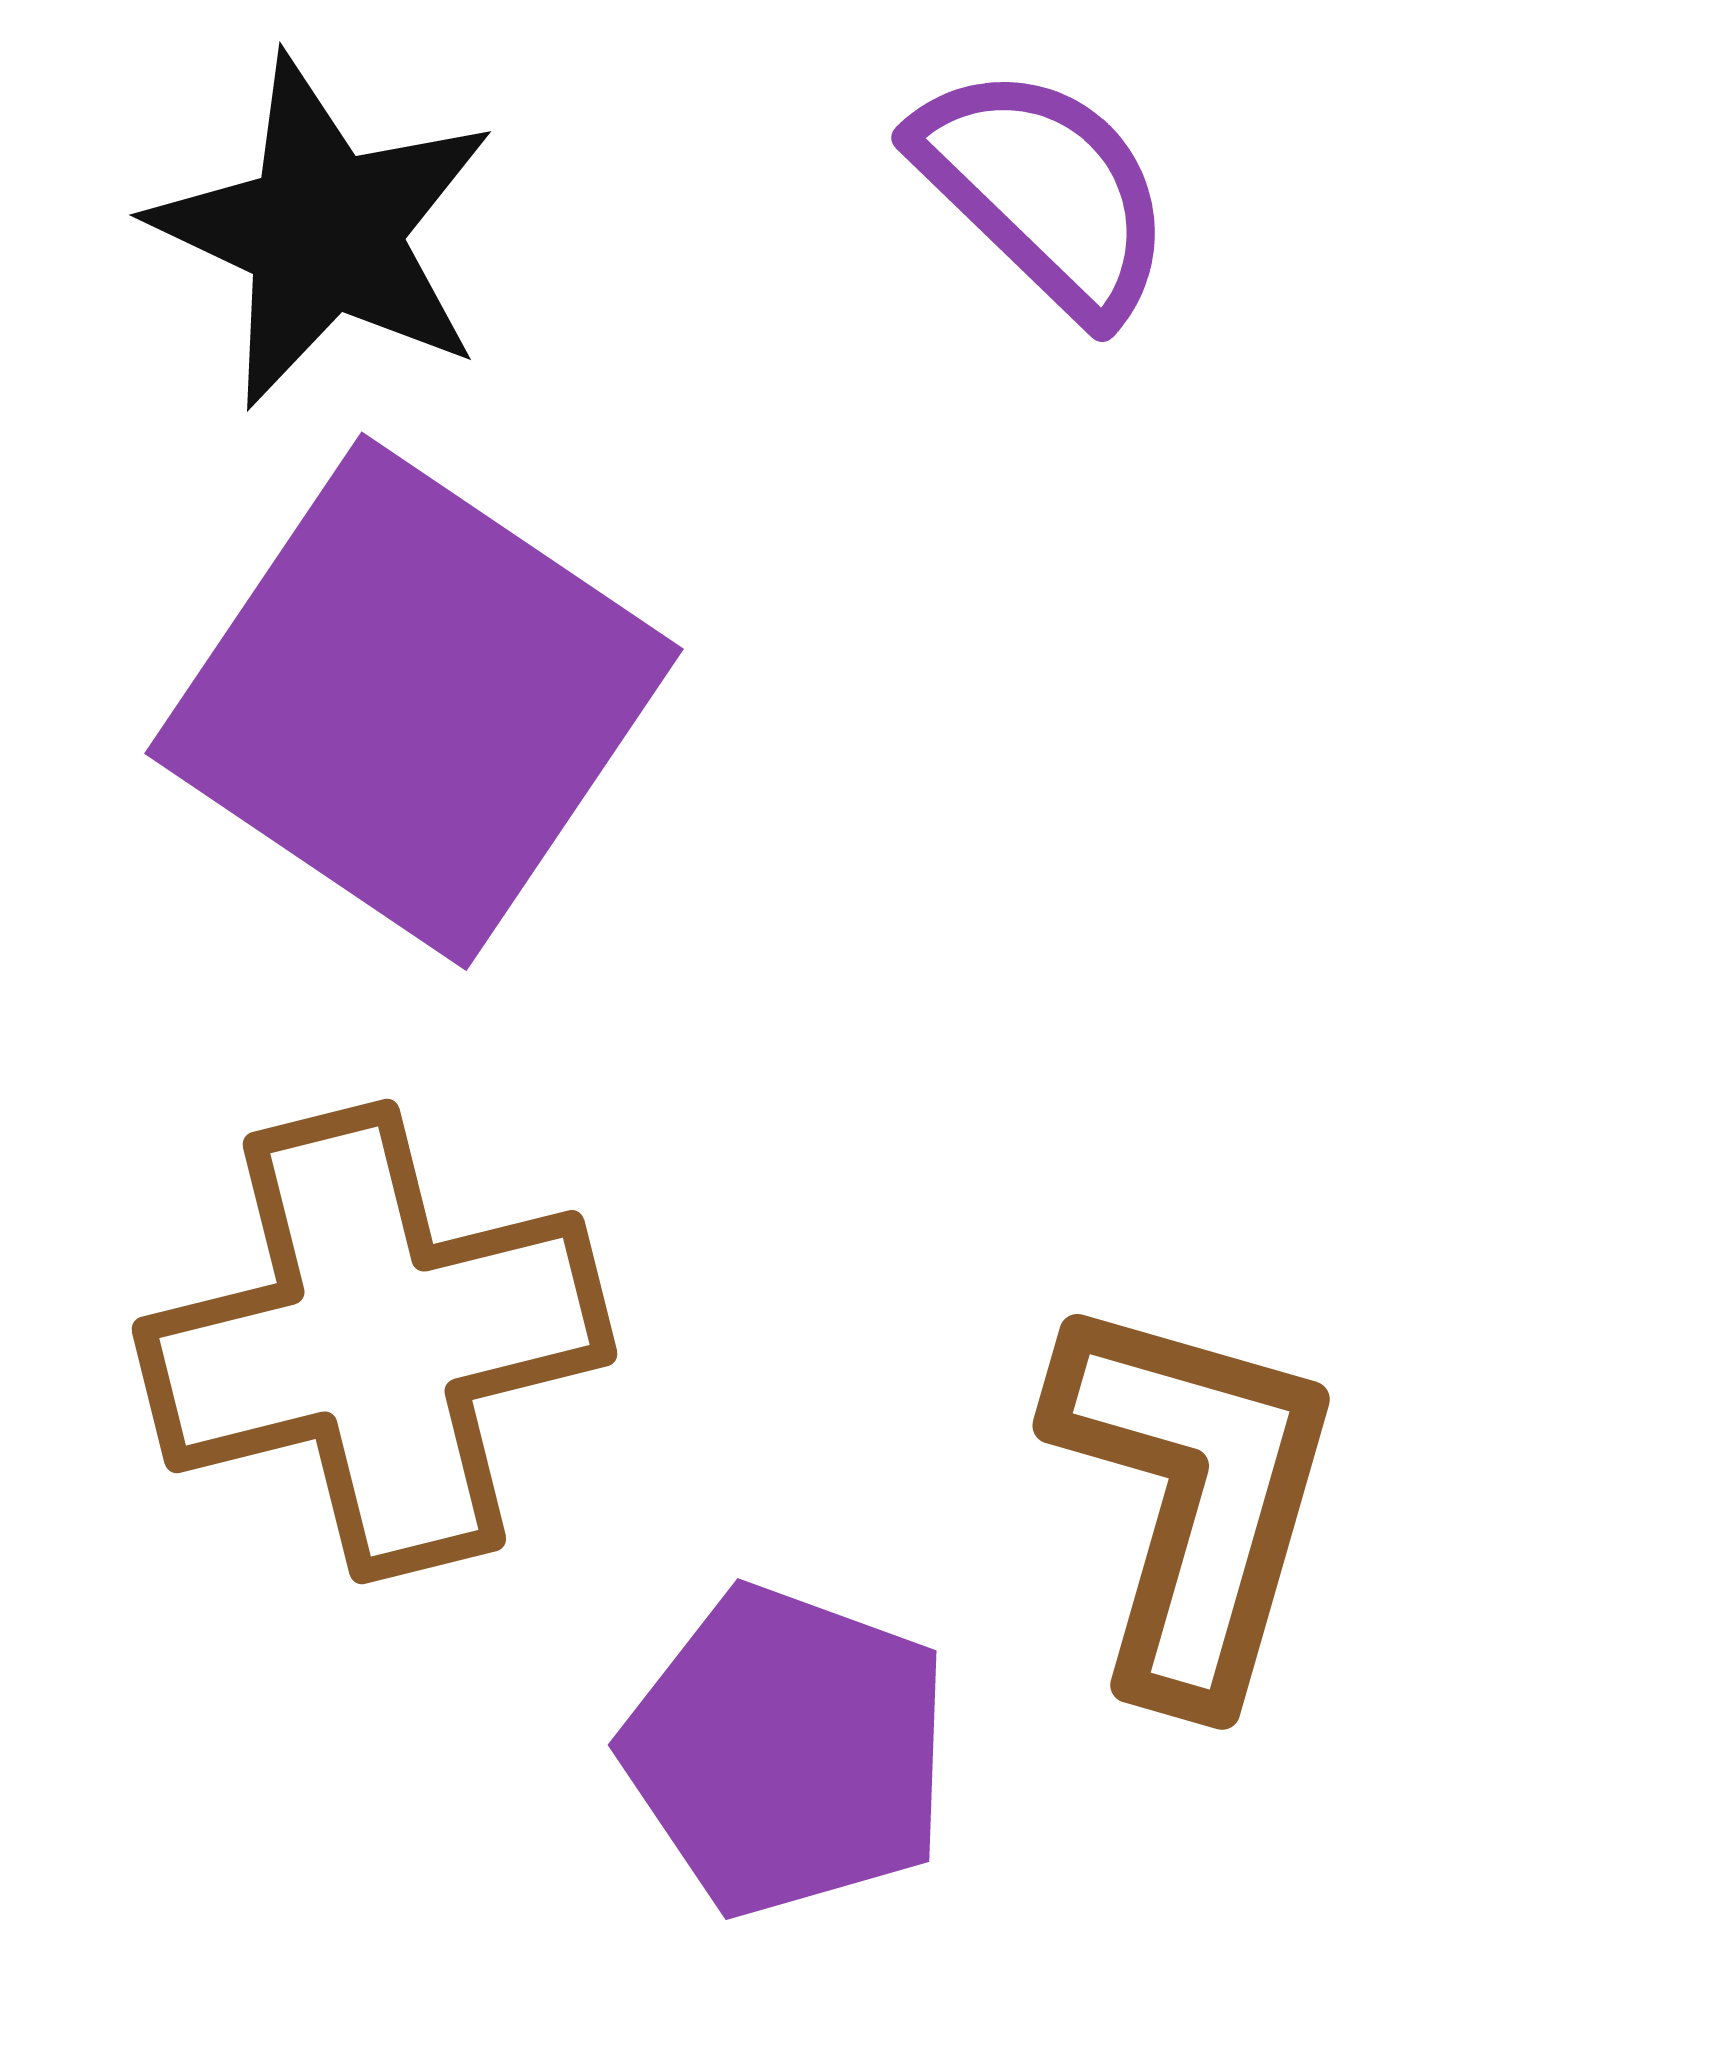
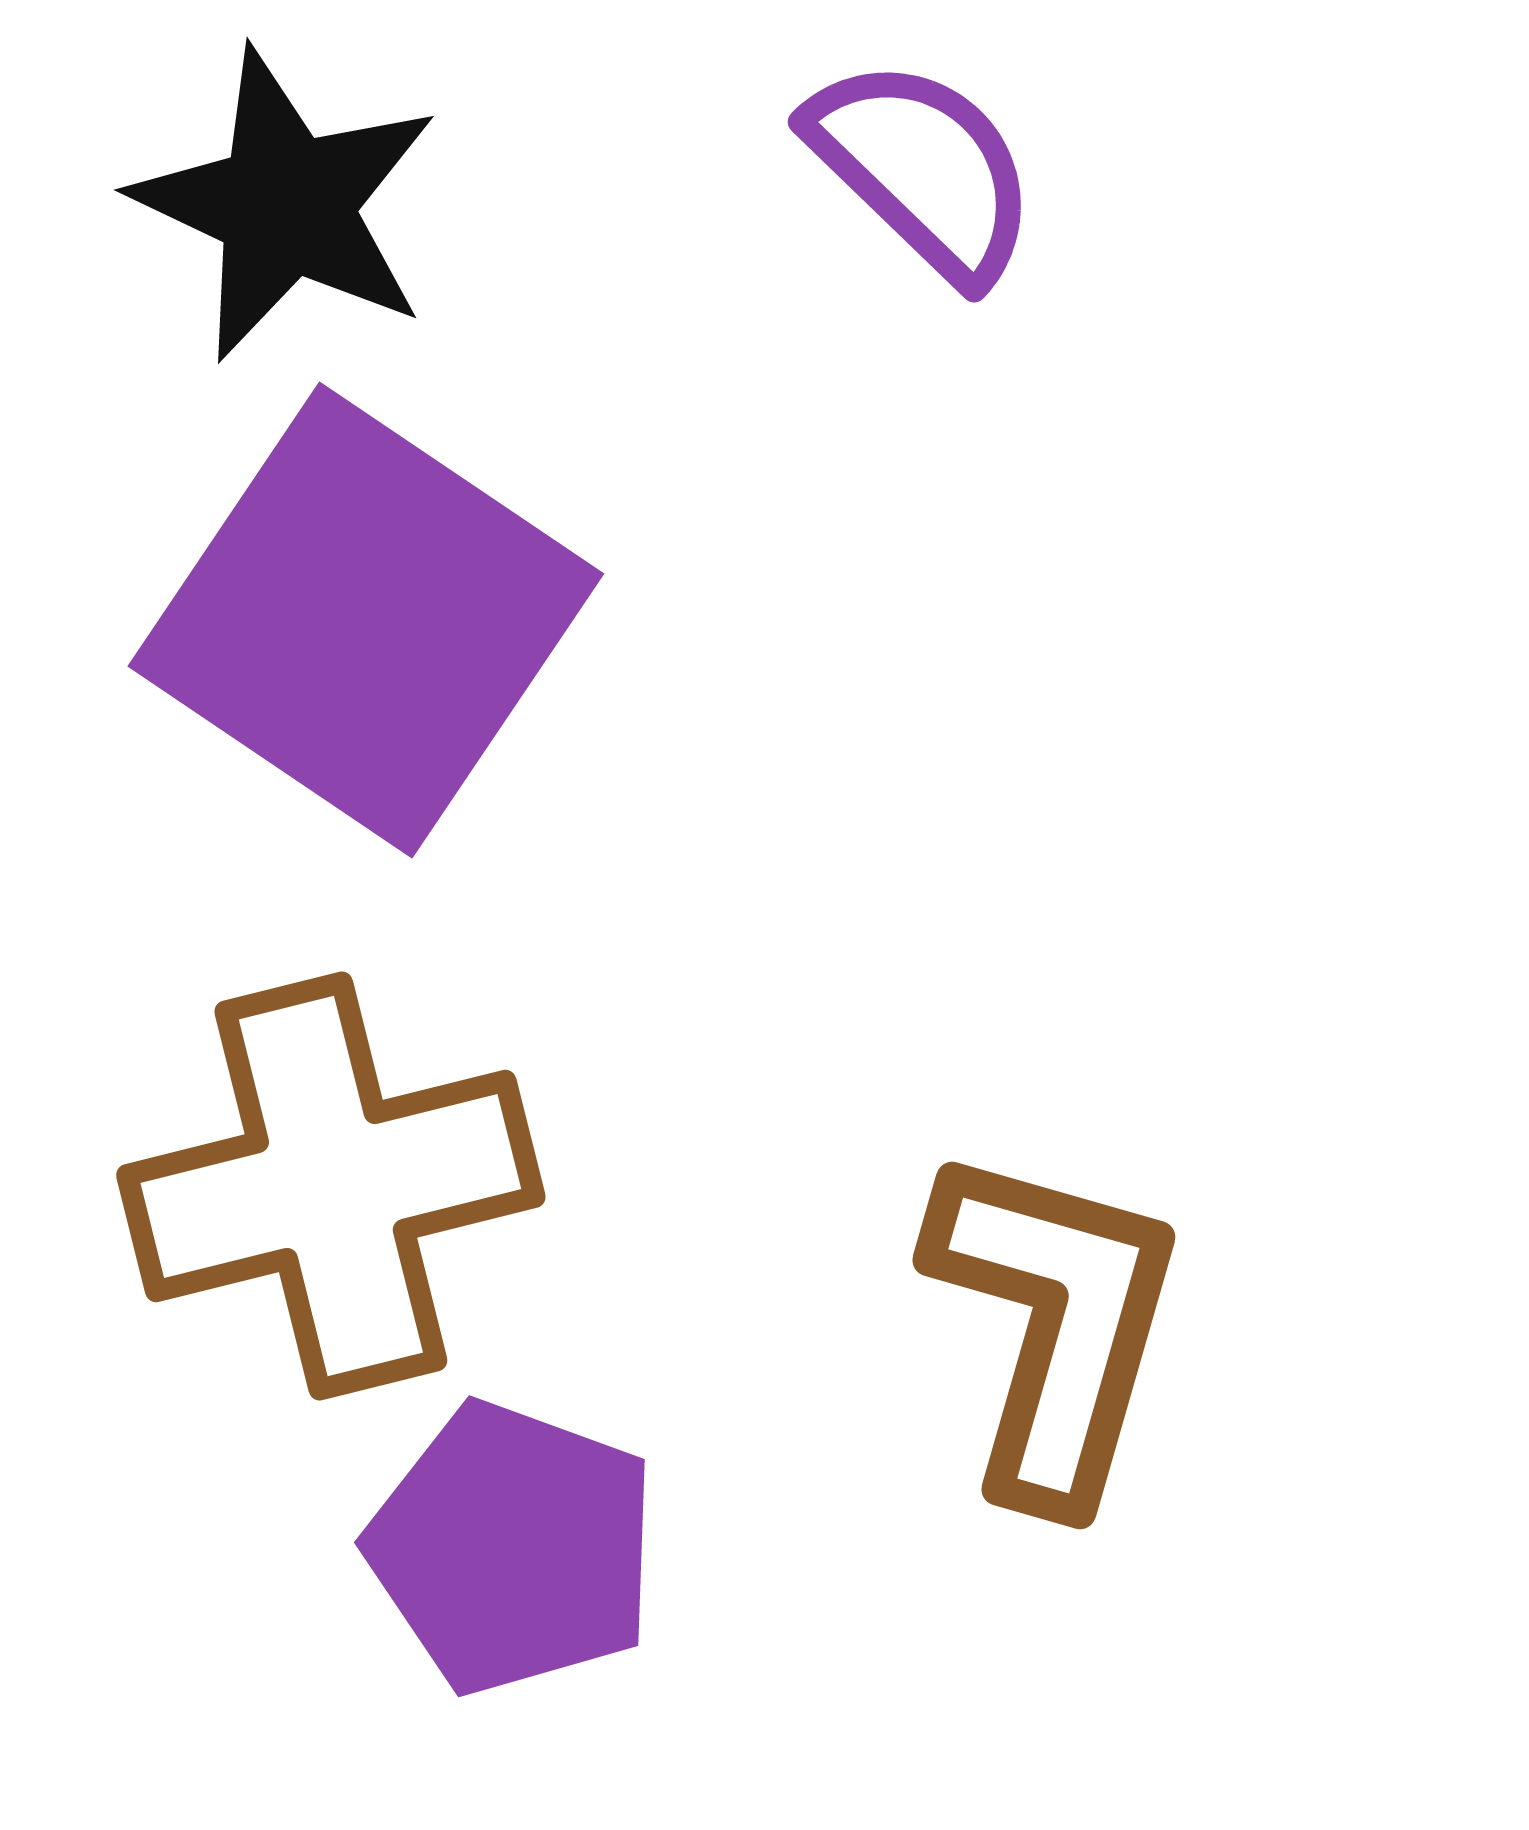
purple pentagon: (787, 1751) -> (513, 1548), moved

